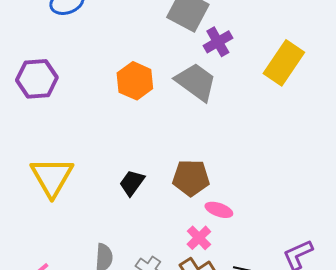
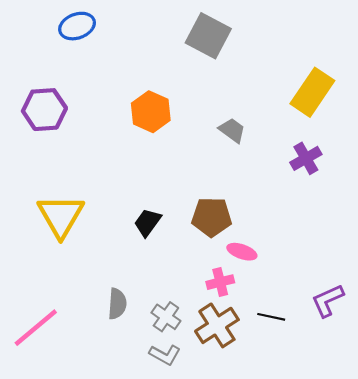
purple cross: (218, 42) -> (306, 158), moved
gray trapezoid: (196, 82) -> (232, 130), moved, size x0.6
pink cross: (199, 238) -> (220, 282), turned 30

